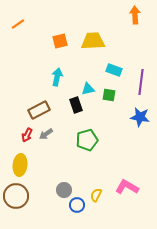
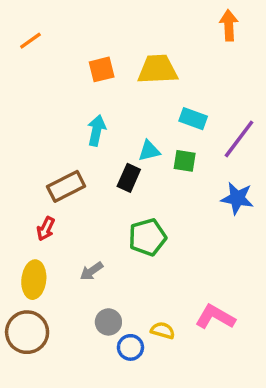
purple line: (141, 82) -> (239, 139), turned 30
black rectangle: (76, 105) -> (129, 178), turned 42
gray arrow: (46, 134) -> (91, 271), moved
yellow semicircle: (96, 195) -> (163, 330), turned 80

